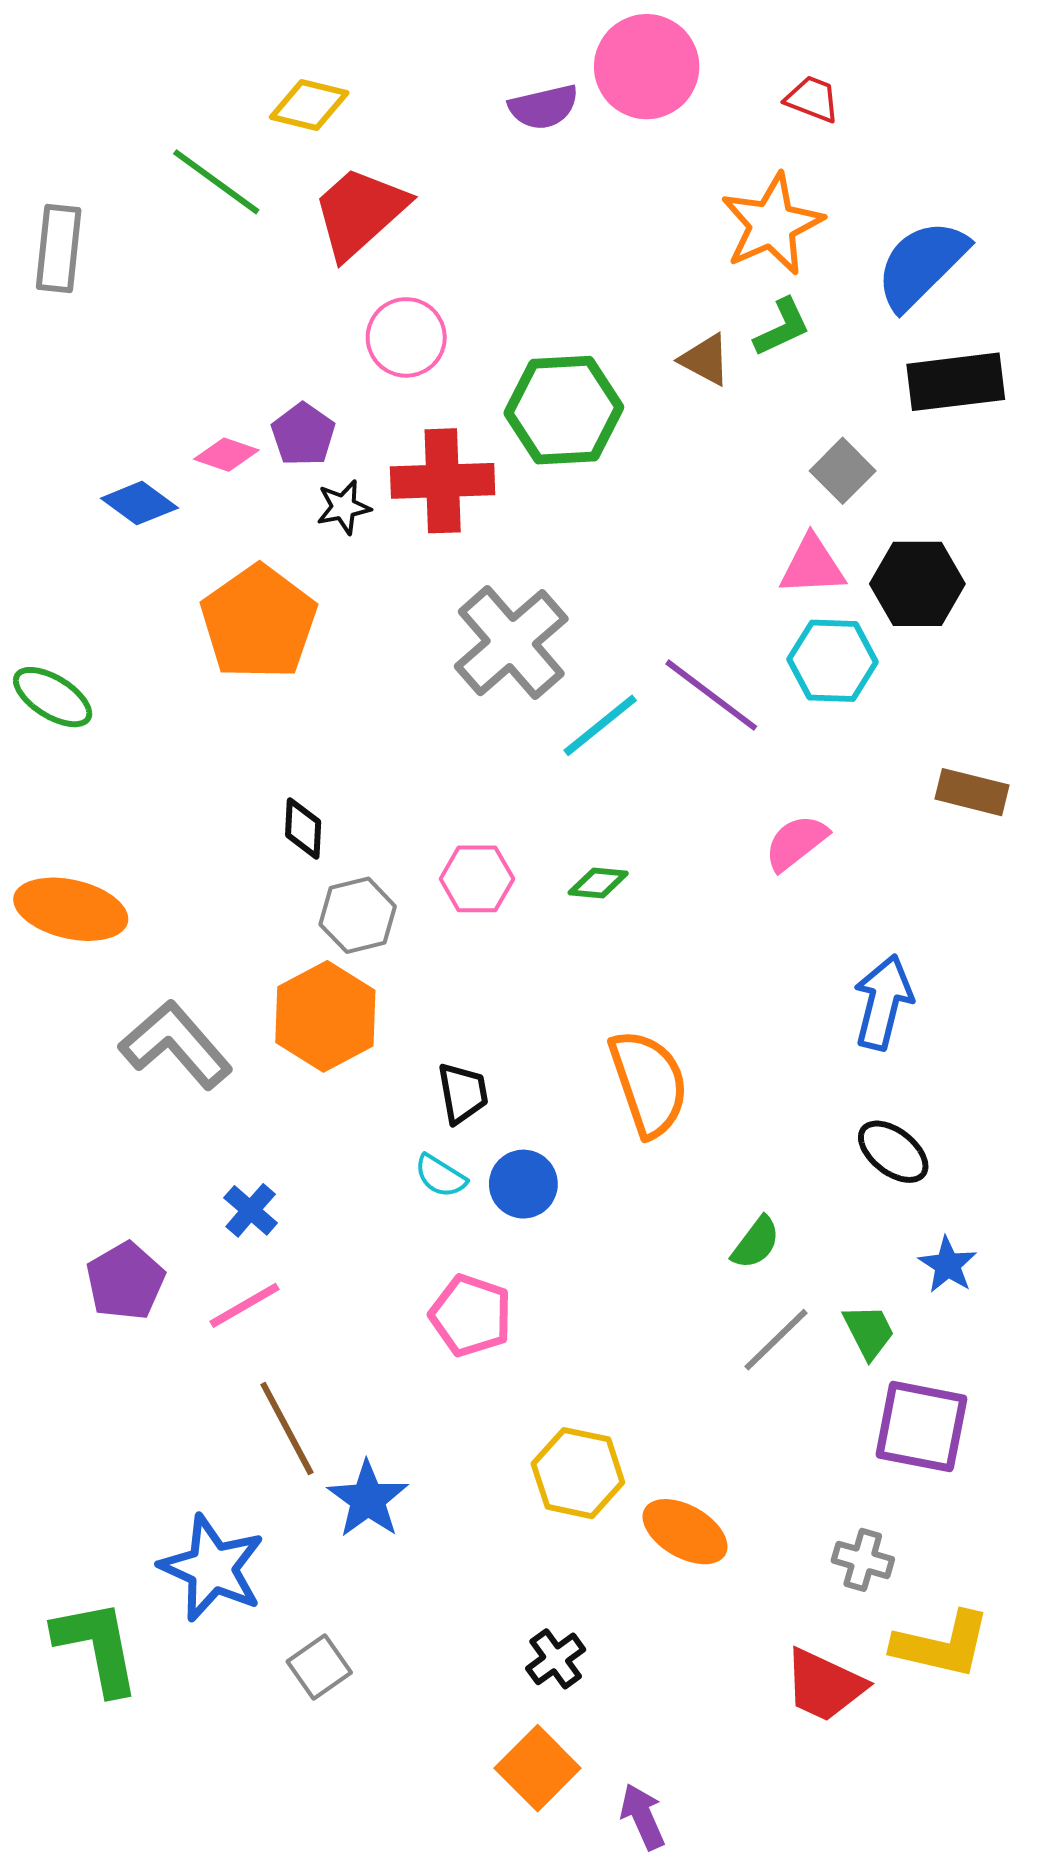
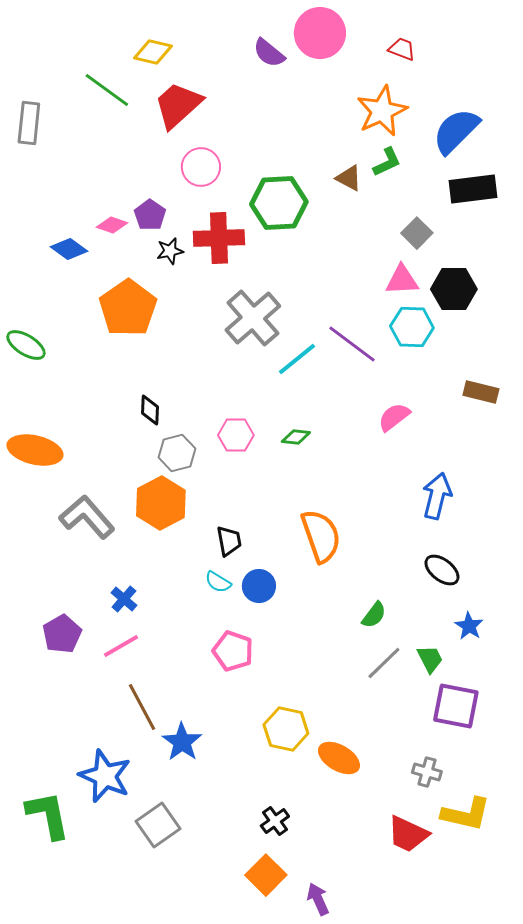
purple semicircle: (544, 107) -> (269, 53), turned 52
gray square: (319, 1667) -> (158, 825), size x1.4

